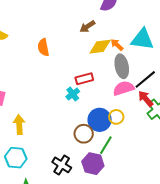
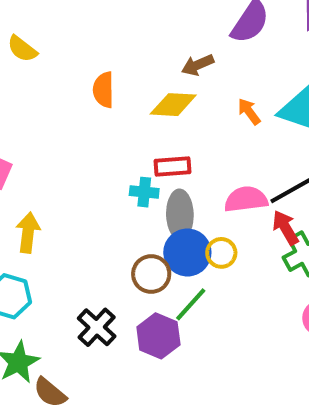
yellow diamond: (100, 47) -> (173, 105), moved
gray ellipse: (122, 66) -> (180, 214), moved
cyan cross: (73, 94) -> (144, 192), turned 32

